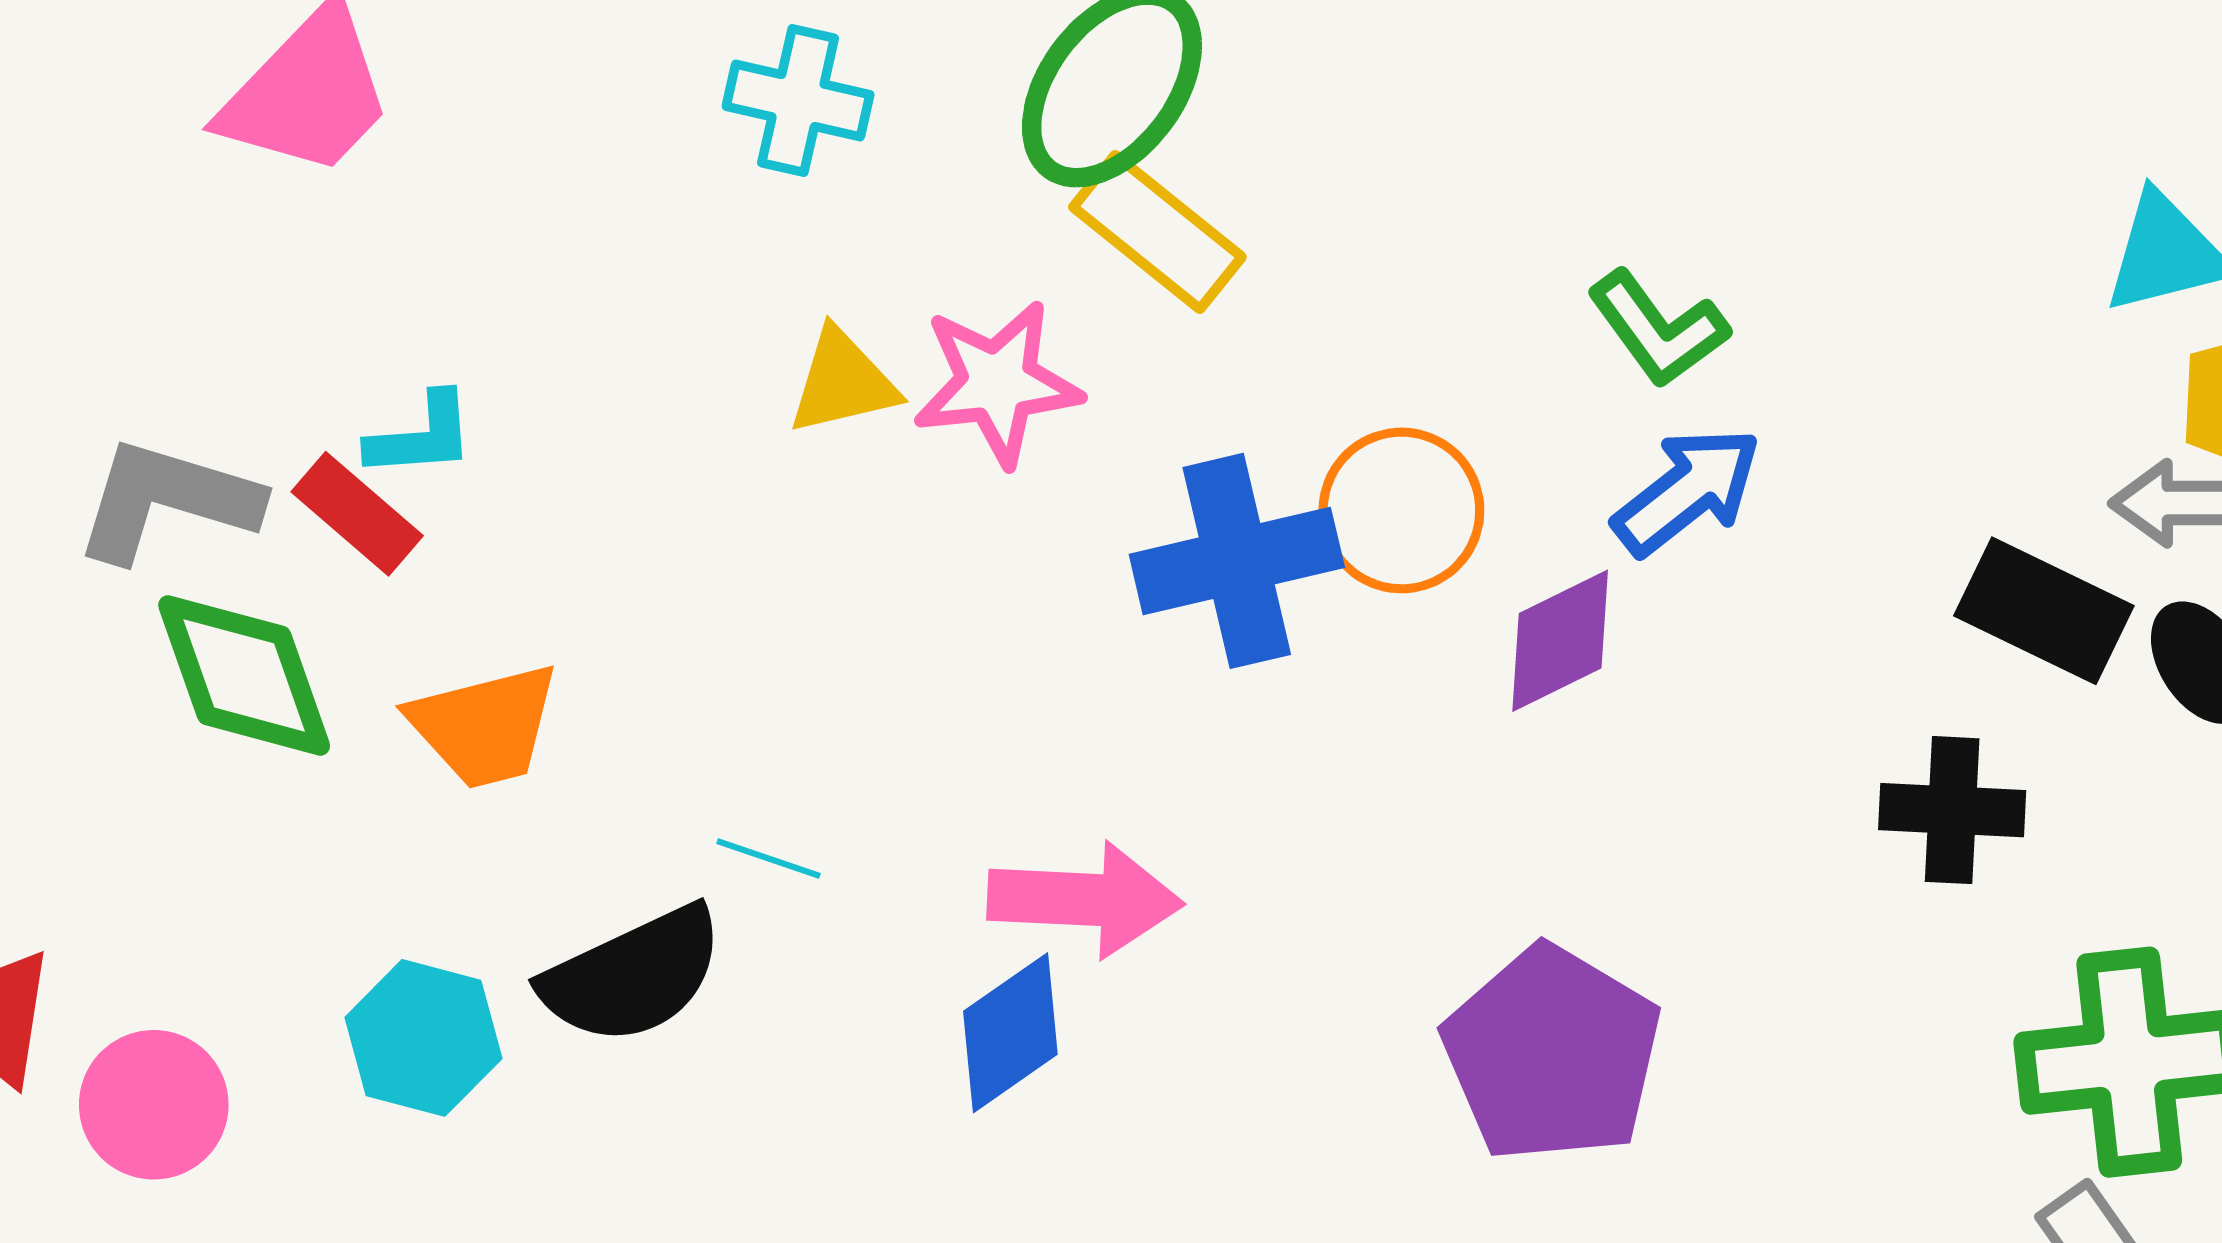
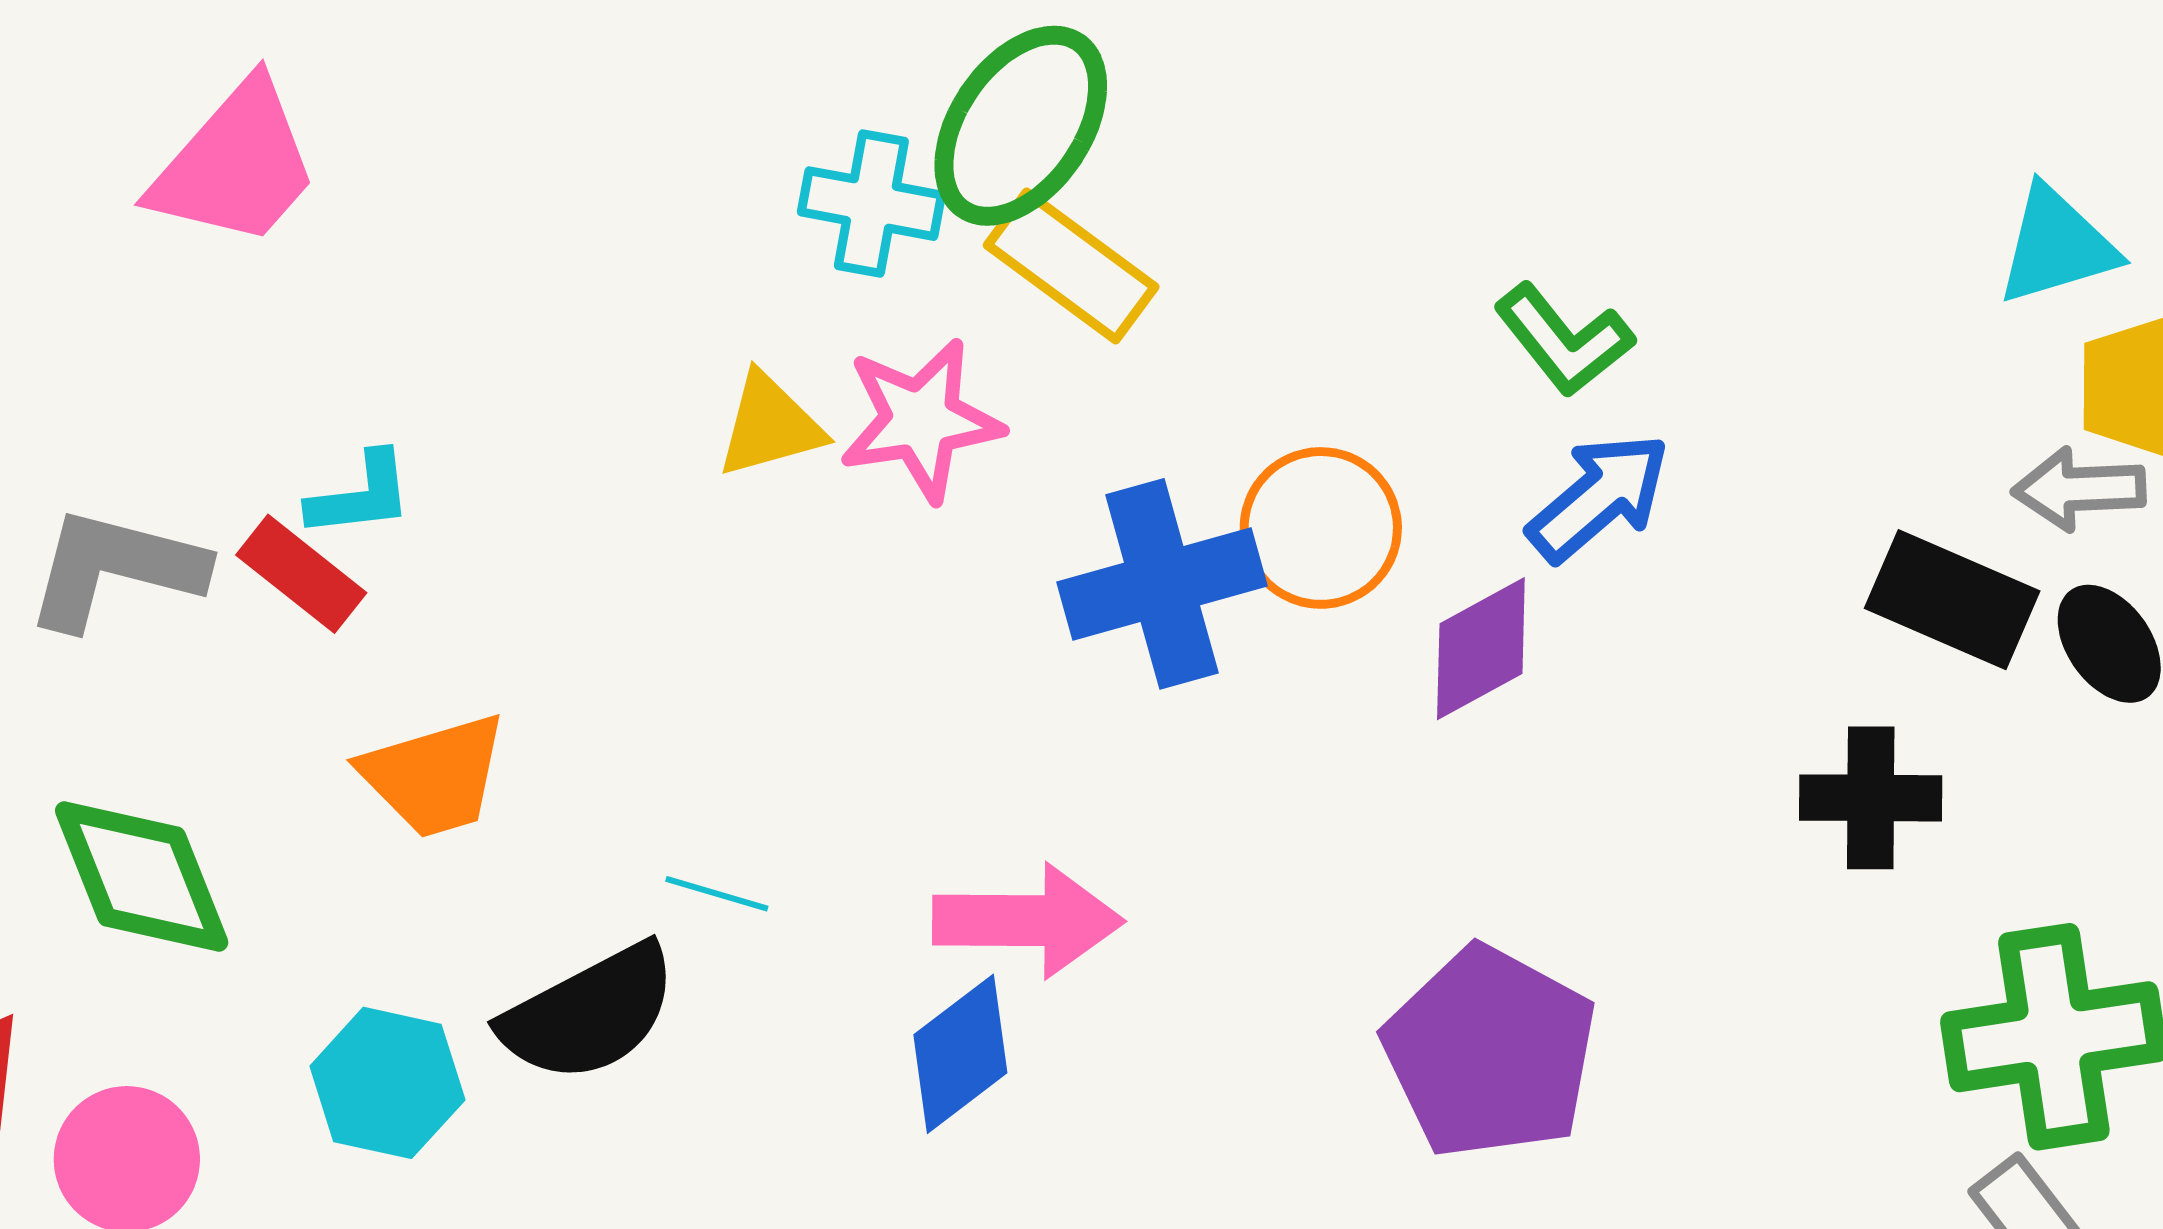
cyan cross: (798, 101) -> (871, 204), moved
green diamond: (244, 675) -> (142, 877), moved

